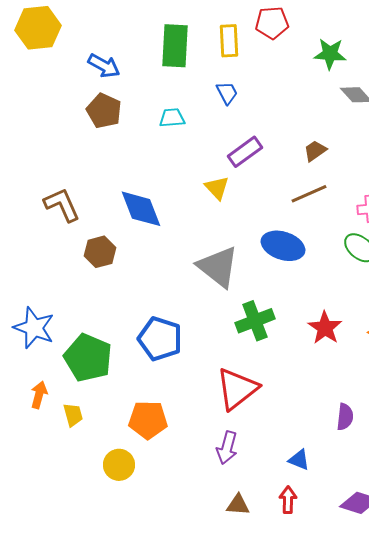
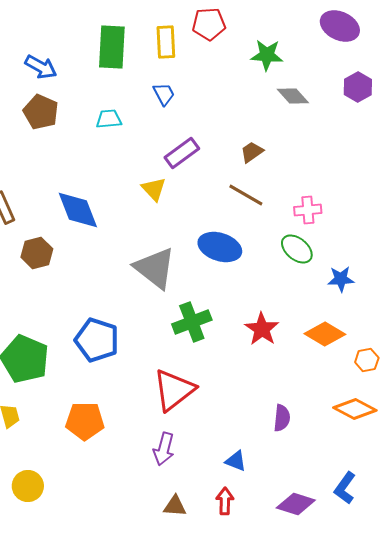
brown line: (309, 194) -> (246, 195), turned 54
yellow circle: (119, 465) -> (28, 486), moved

